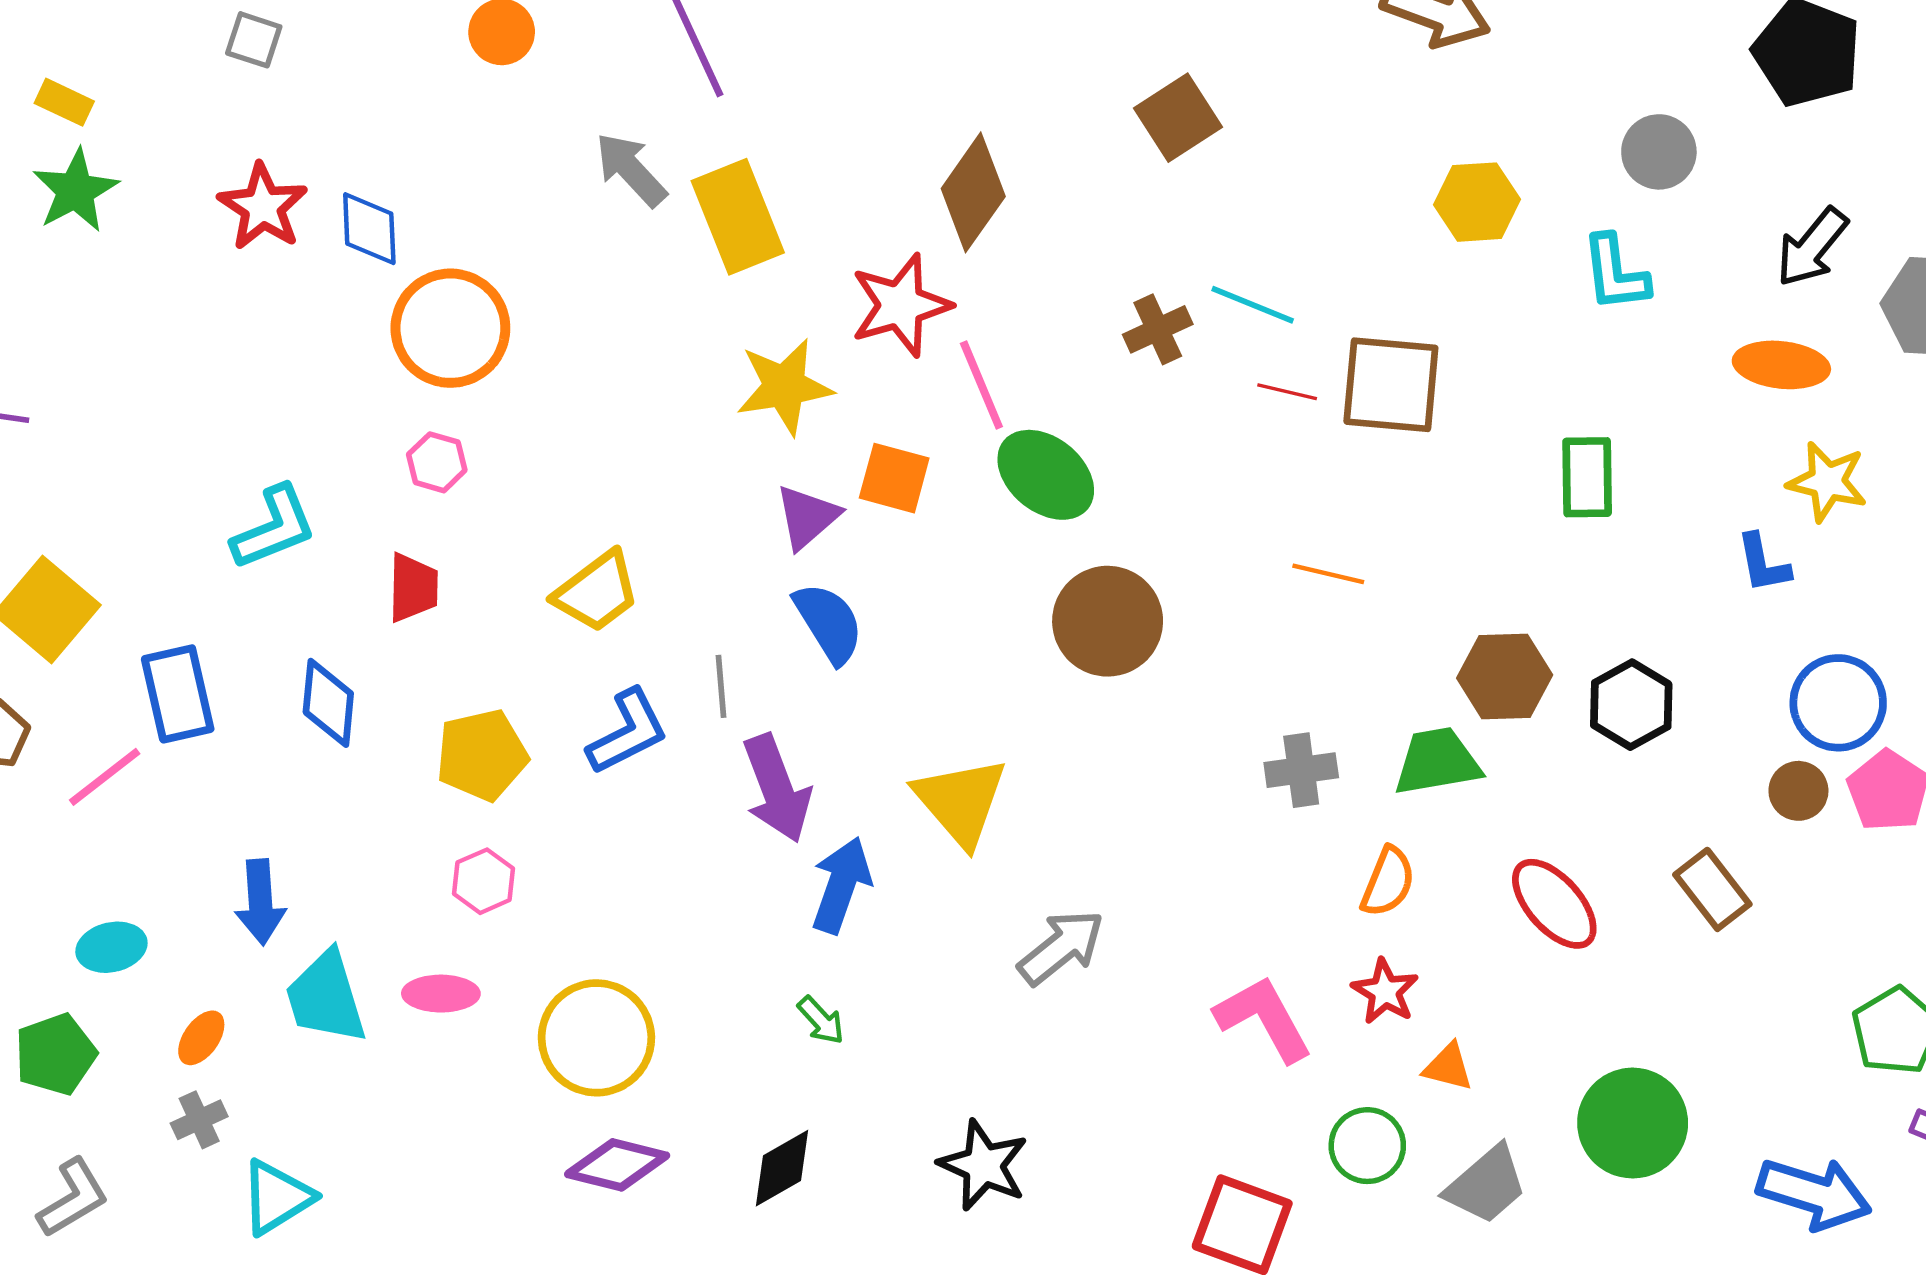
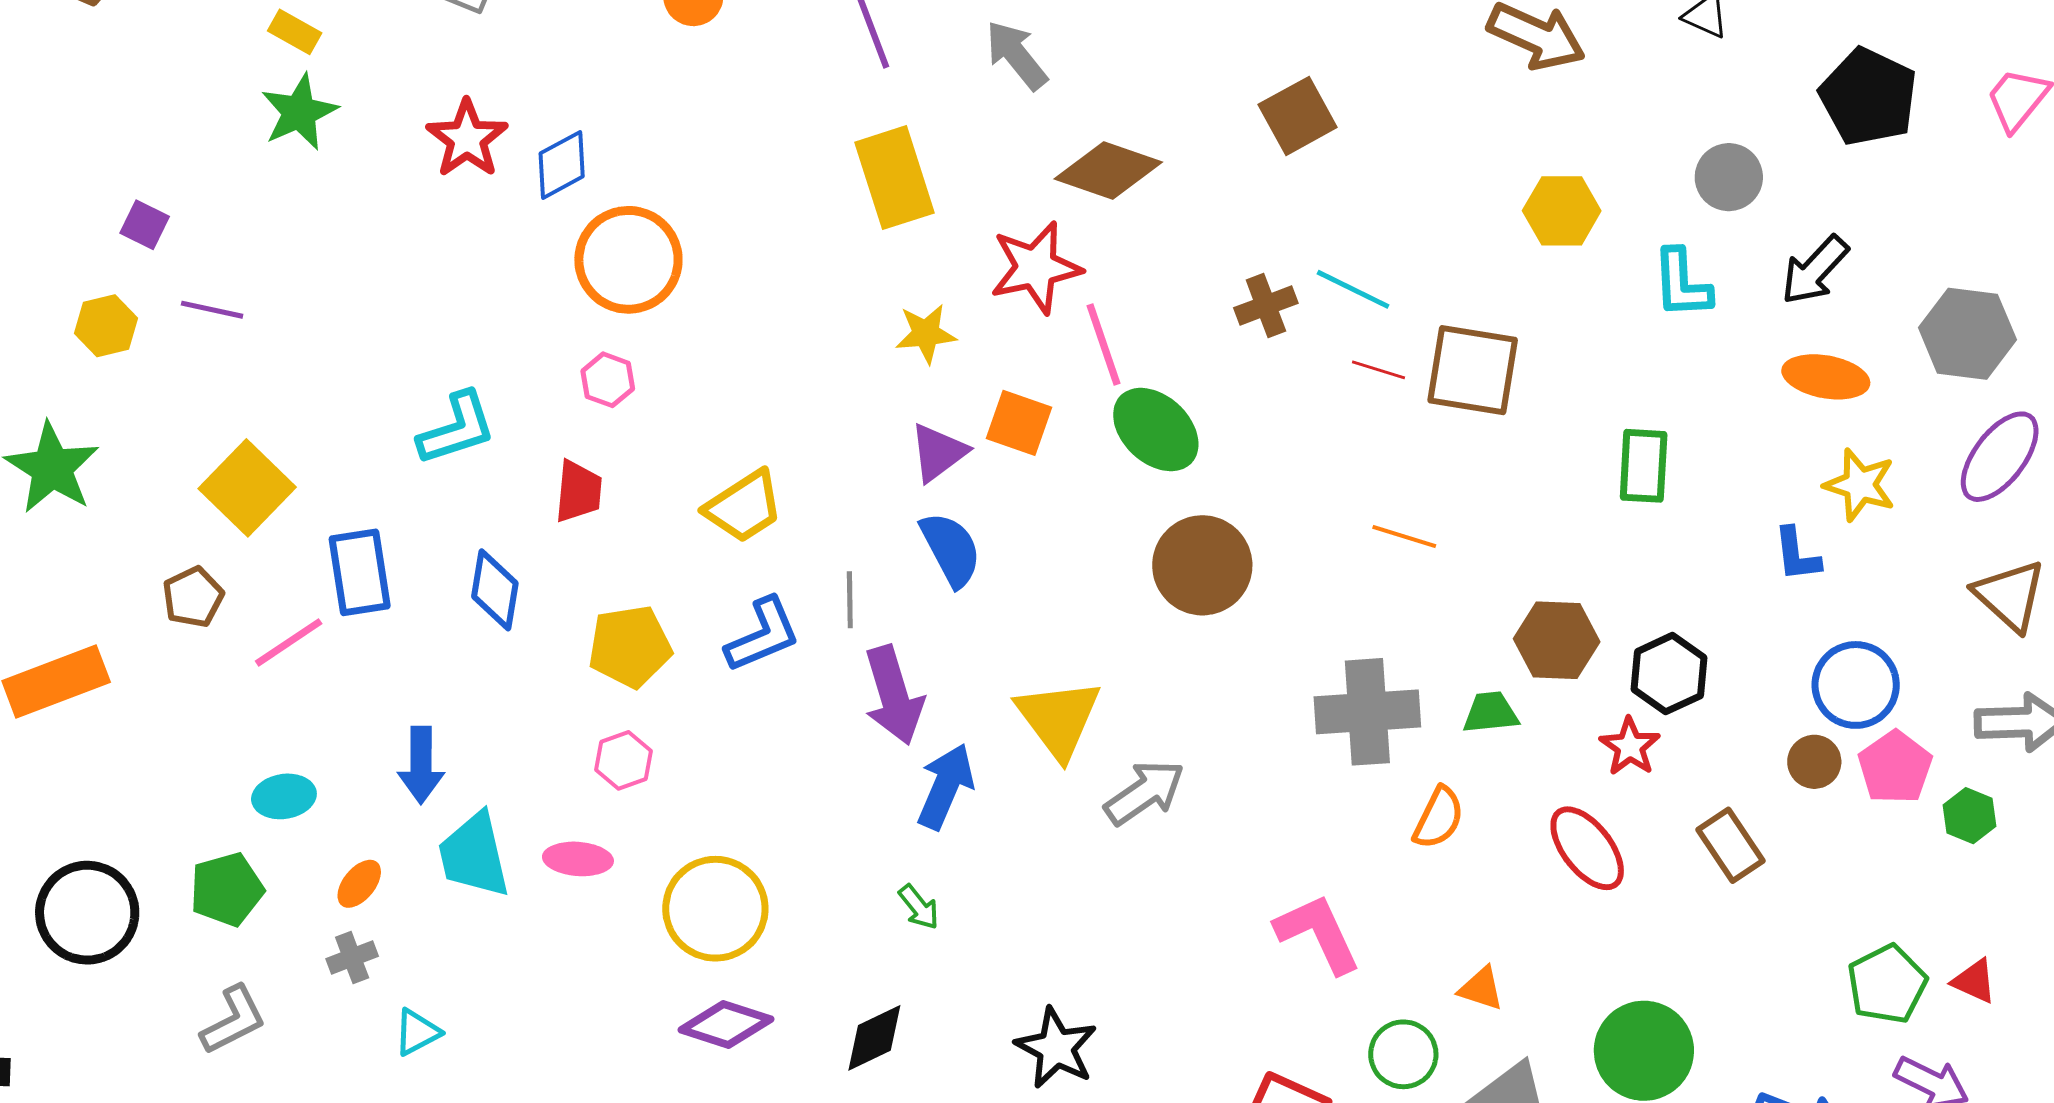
gray arrow: (631, 170) -> (1017, 55), moved
brown diamond: (973, 192) -> (1108, 170), turned 70
blue diamond: (369, 229) -> (562, 165), turned 60
black arrow: (1812, 247) -> (1815, 270), moved
yellow star: (784, 387) -> (926, 334), size x0.7
green trapezoid: (1437, 762) -> (1491, 713), size x0.7
gray cross: (1301, 770) -> (1367, 712), size x1.6
gray arrow: (1061, 947) -> (1145, 792), moved
red star: (1385, 991) -> (1630, 746), moved
cyan triangle: (277, 1197) -> (417, 1032), size x0.7

